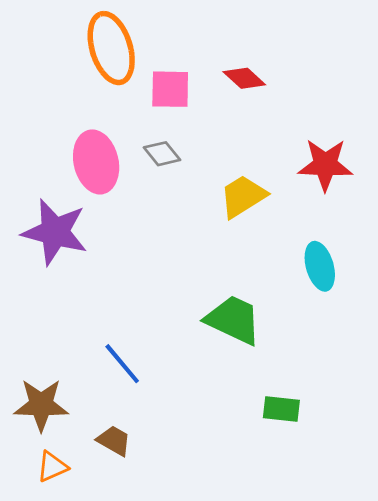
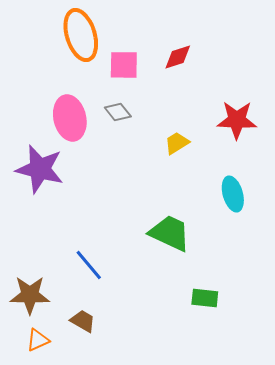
red diamond: (244, 78) -> (178, 57), turned -60
yellow trapezoid: (243, 196) -> (177, 143), size x0.7

